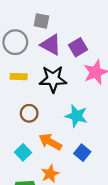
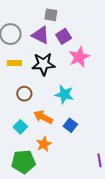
gray square: (41, 21) -> (51, 15), moved

